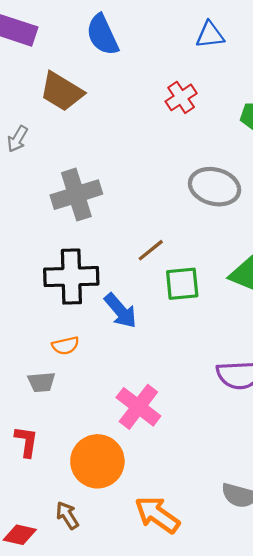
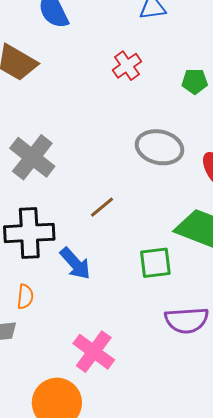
gray cross: (76, 195) -> (32, 157), turned -33
green square: (182, 284) -> (155, 263), moved
orange semicircle: (65, 346) -> (25, 297), turned -70

